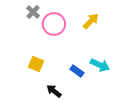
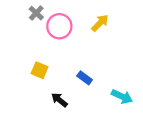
cyan arrow: (100, 65) -> (122, 97), moved

